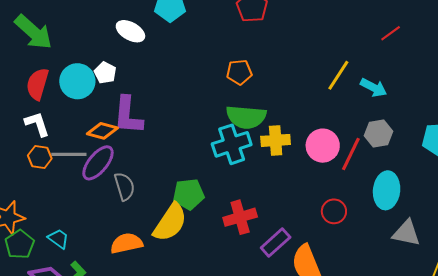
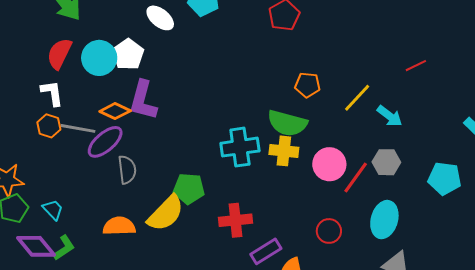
orange pentagon: (239, 72) -> (308, 85), moved
white pentagon: (105, 73) -> (128, 54), size x1.4
green semicircle: (246, 117) -> (287, 123), moved

